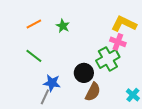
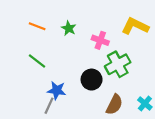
orange line: (34, 24) -> (37, 26), turned 49
pink cross: (118, 42) -> (100, 40), moved
brown semicircle: (93, 92) -> (114, 105), moved

